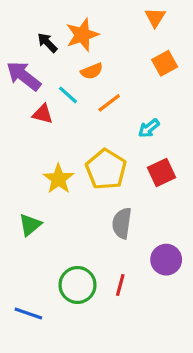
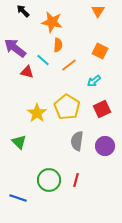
orange star: (82, 35) -> (52, 22), turned 30
black arrow: (47, 43) -> (23, 11), moved
orange square: (165, 63) -> (100, 51), moved, turned -35
orange semicircle: (92, 71) -> (58, 45), turned -64
green triangle: (30, 225) -> (19, 142), turned -35
purple circle: (166, 260) -> (105, 146), moved

